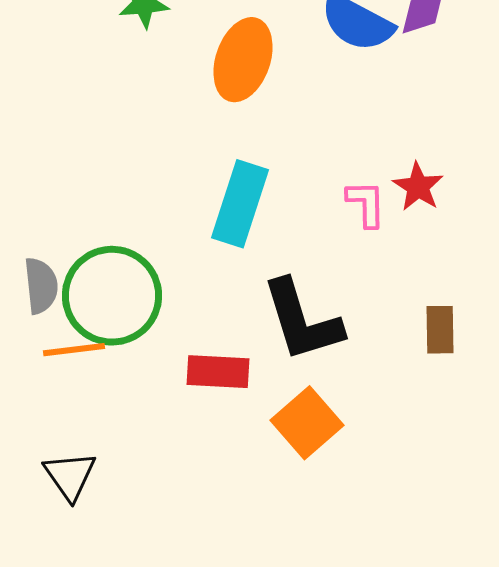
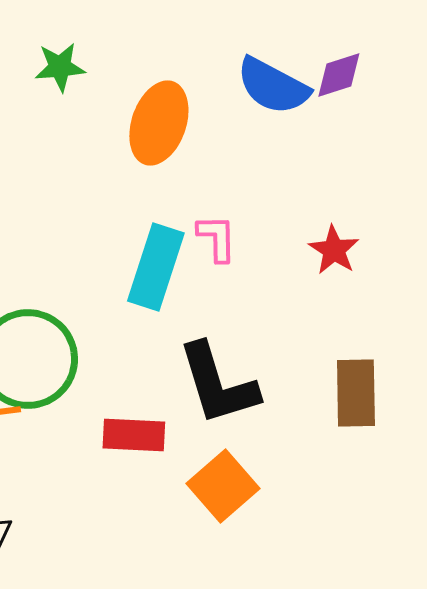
pink L-shape: (366, 204) -> (217, 238), moved
brown rectangle: (440, 330) -> (356, 393), size x1.4

